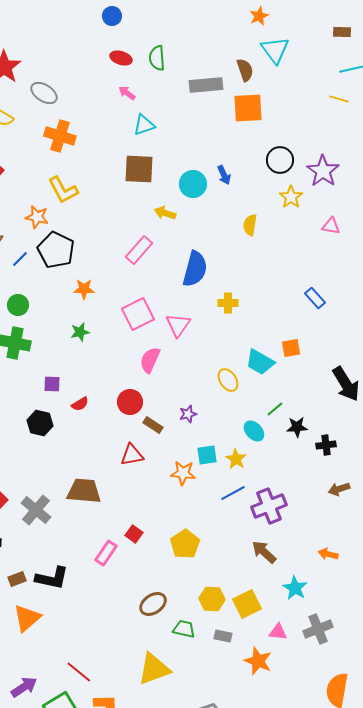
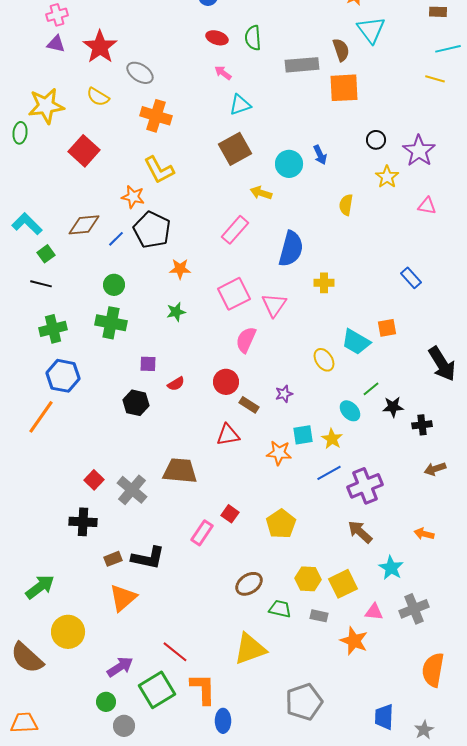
black circle: (280, 160) -> (376, 140), size x0.7
brown square: (139, 169) -> (235, 149), turned -32

